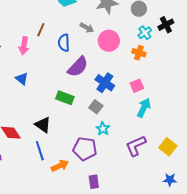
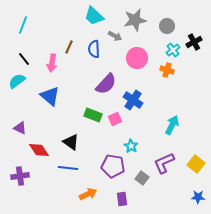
gray arrow: (87, 28) -> (115, 36), moved
blue semicircle: (64, 43) -> (94, 49), moved
blue triangle: (22, 79) -> (50, 96), size x1.5
pink square: (137, 86) -> (115, 119), moved
gray square: (96, 107) -> (142, 178), moved
blue line: (40, 151) -> (68, 168), turned -66
orange arrow: (60, 166) -> (88, 194), moved

